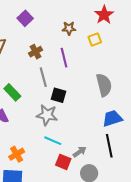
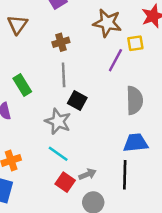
brown star: (69, 28) -> (107, 23), size x1.6
purple line: (64, 58) -> (115, 60), moved, turned 30

